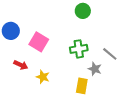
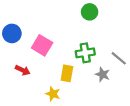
yellow star: (43, 77) -> (53, 94), moved
yellow rectangle: (82, 86) -> (67, 73), moved

